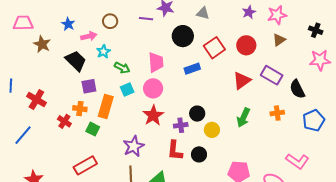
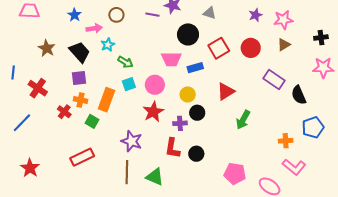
black cross: (316, 30) -> (321, 38), turned -32
brown star: (42, 44) -> (47, 48), moved
pink trapezoid: (156, 62) -> (171, 59), moved, turned 90
red triangle: (242, 81) -> (226, 91), moved
purple square: (89, 86) -> (79, 78), moved
orange cross: (277, 113) -> (286, 141), moved
yellow circle: (212, 130) -> (188, 95), moved
purple star: (134, 146) -> (132, 141), turned -30

